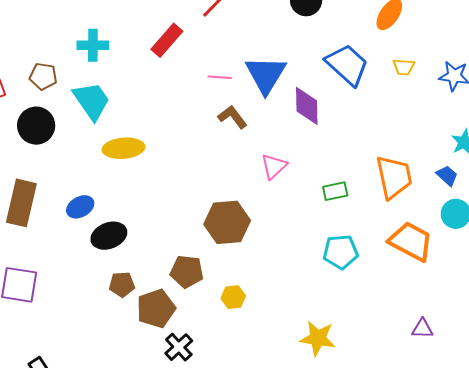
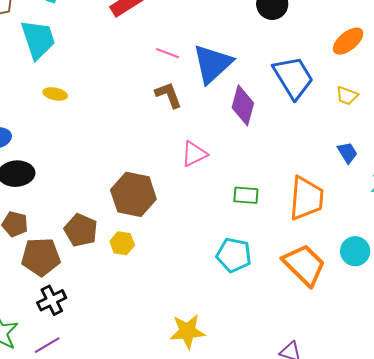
yellow ellipse: (123, 148) -> (55, 94), size x0.6
blue trapezoid: (447, 176) -> (347, 153), moved
yellow hexagon: (233, 297) -> (122, 243), moved
yellow star: (318, 338) -> (187, 331), turned -30

